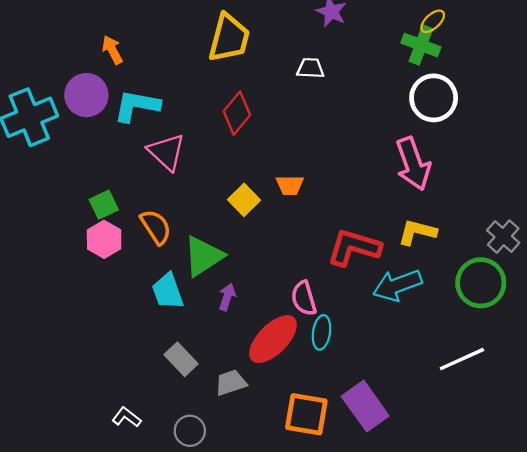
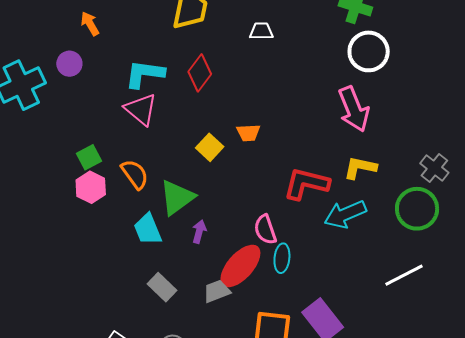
purple circle: (86, 95) -> (69, 64), size x0.7
cyan L-shape: (137, 106) -> (145, 74), moved
gray trapezoid: (231, 383) -> (217, 291), moved

